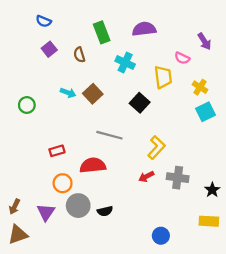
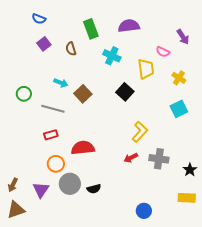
brown square: (93, 94) -> (83, 94), moved
cyan square: (206, 112) -> (179, 109), moved
gray line: (109, 135) -> (53, 109), moved

